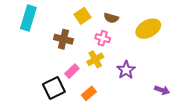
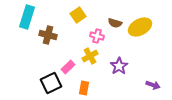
brown semicircle: (111, 18) -> (115, 23), moved
brown cross: (63, 39) -> (48, 35), moved
orange rectangle: (89, 93) -> (84, 88), turned -40

